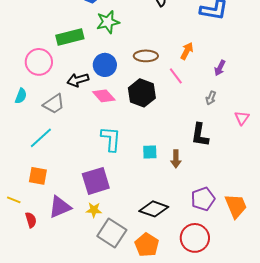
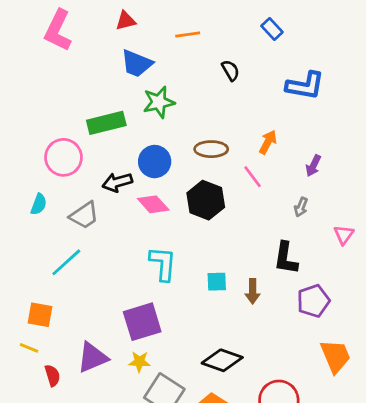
orange square: (38, 176) -> (40, 315), moved
purple pentagon: (203, 199) -> (313, 301), moved

